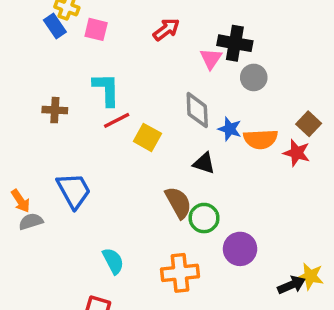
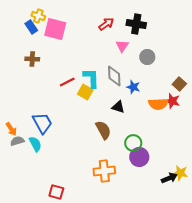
pink square: (96, 29) -> (55, 29), size x1.6
red arrow: (166, 29) -> (106, 24), moved
black cross: (235, 43) -> (136, 24), moved
cyan L-shape: (106, 89) -> (91, 78), moved
brown cross: (55, 110) -> (32, 59), moved
orange semicircle: (261, 139) -> (158, 104), moved
green circle: (204, 218) -> (133, 143), moved
cyan semicircle: (113, 261) -> (35, 144), moved

